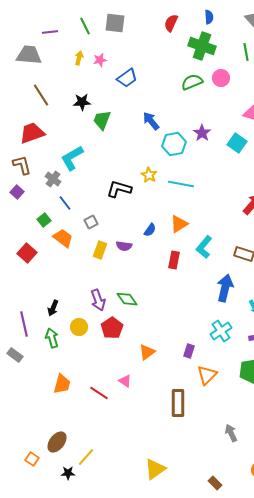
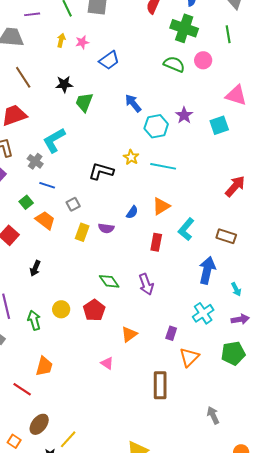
green semicircle: (192, 82) -> (174, 64), turned 45
cyan square: (237, 143) -> (219, 125), turned 36
blue line: (65, 203) -> (47, 185), turned -35
purple arrow: (98, 300) -> (146, 284), moved
black arrow: (53, 308) -> (35, 268), moved
red line: (99, 393) -> (22, 389), moved

